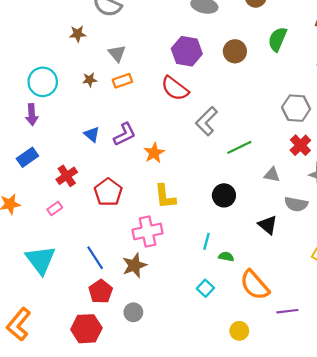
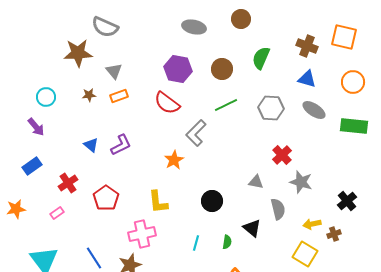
brown star: (78, 34) -> (78, 53), size x1.8
cyan circle: (43, 82) -> (46, 97), size x0.7
gray hexagon: (296, 108) -> (271, 108), moved
purple arrow: (32, 115) -> (36, 127), turned -36
green line: (239, 147) -> (226, 105), moved
orange star: (154, 153) -> (174, 160), moved
gray semicircle: (296, 204) -> (278, 209), turned -115
green semicircle: (226, 257) -> (227, 242), moved, turned 88

